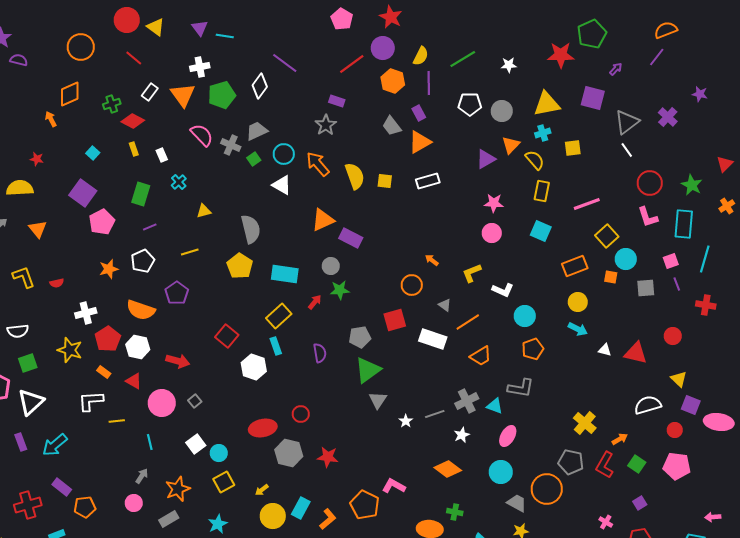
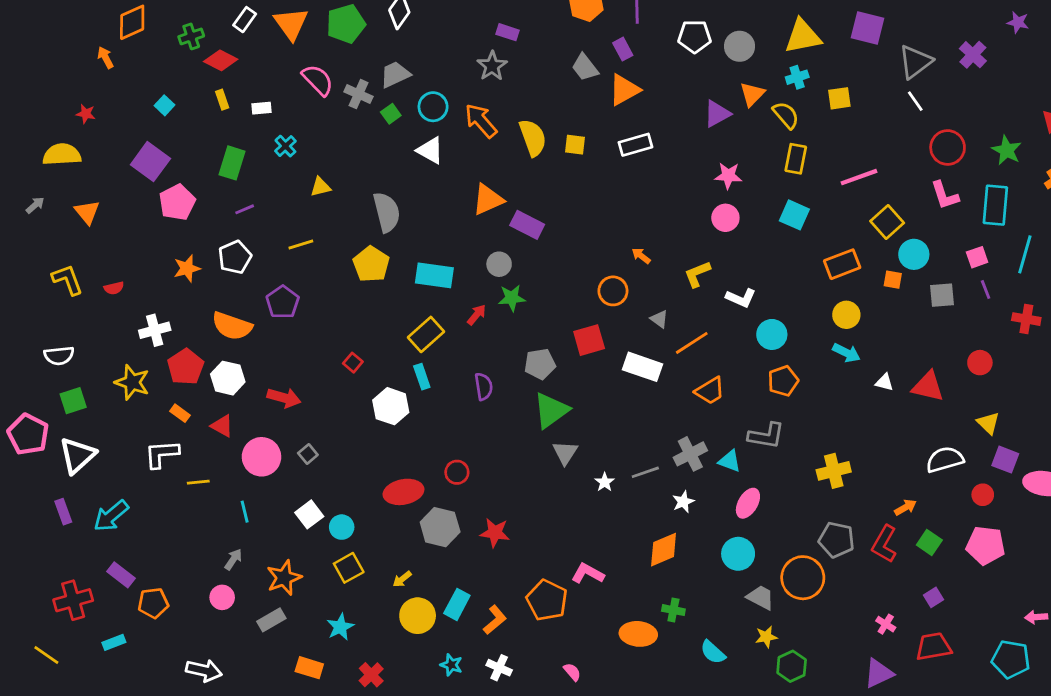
white rectangle: (162, 155) -> (262, 108), turned -72
red square: (227, 336) -> (353, 363), size x0.6
yellow cross: (585, 423) -> (834, 471), moved, turned 35
orange diamond: (448, 469) -> (664, 550), turned -60

